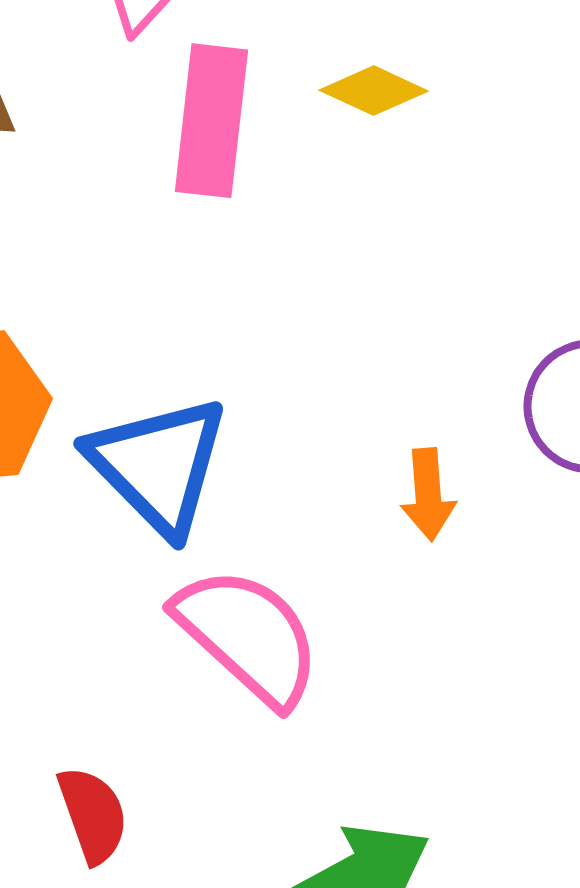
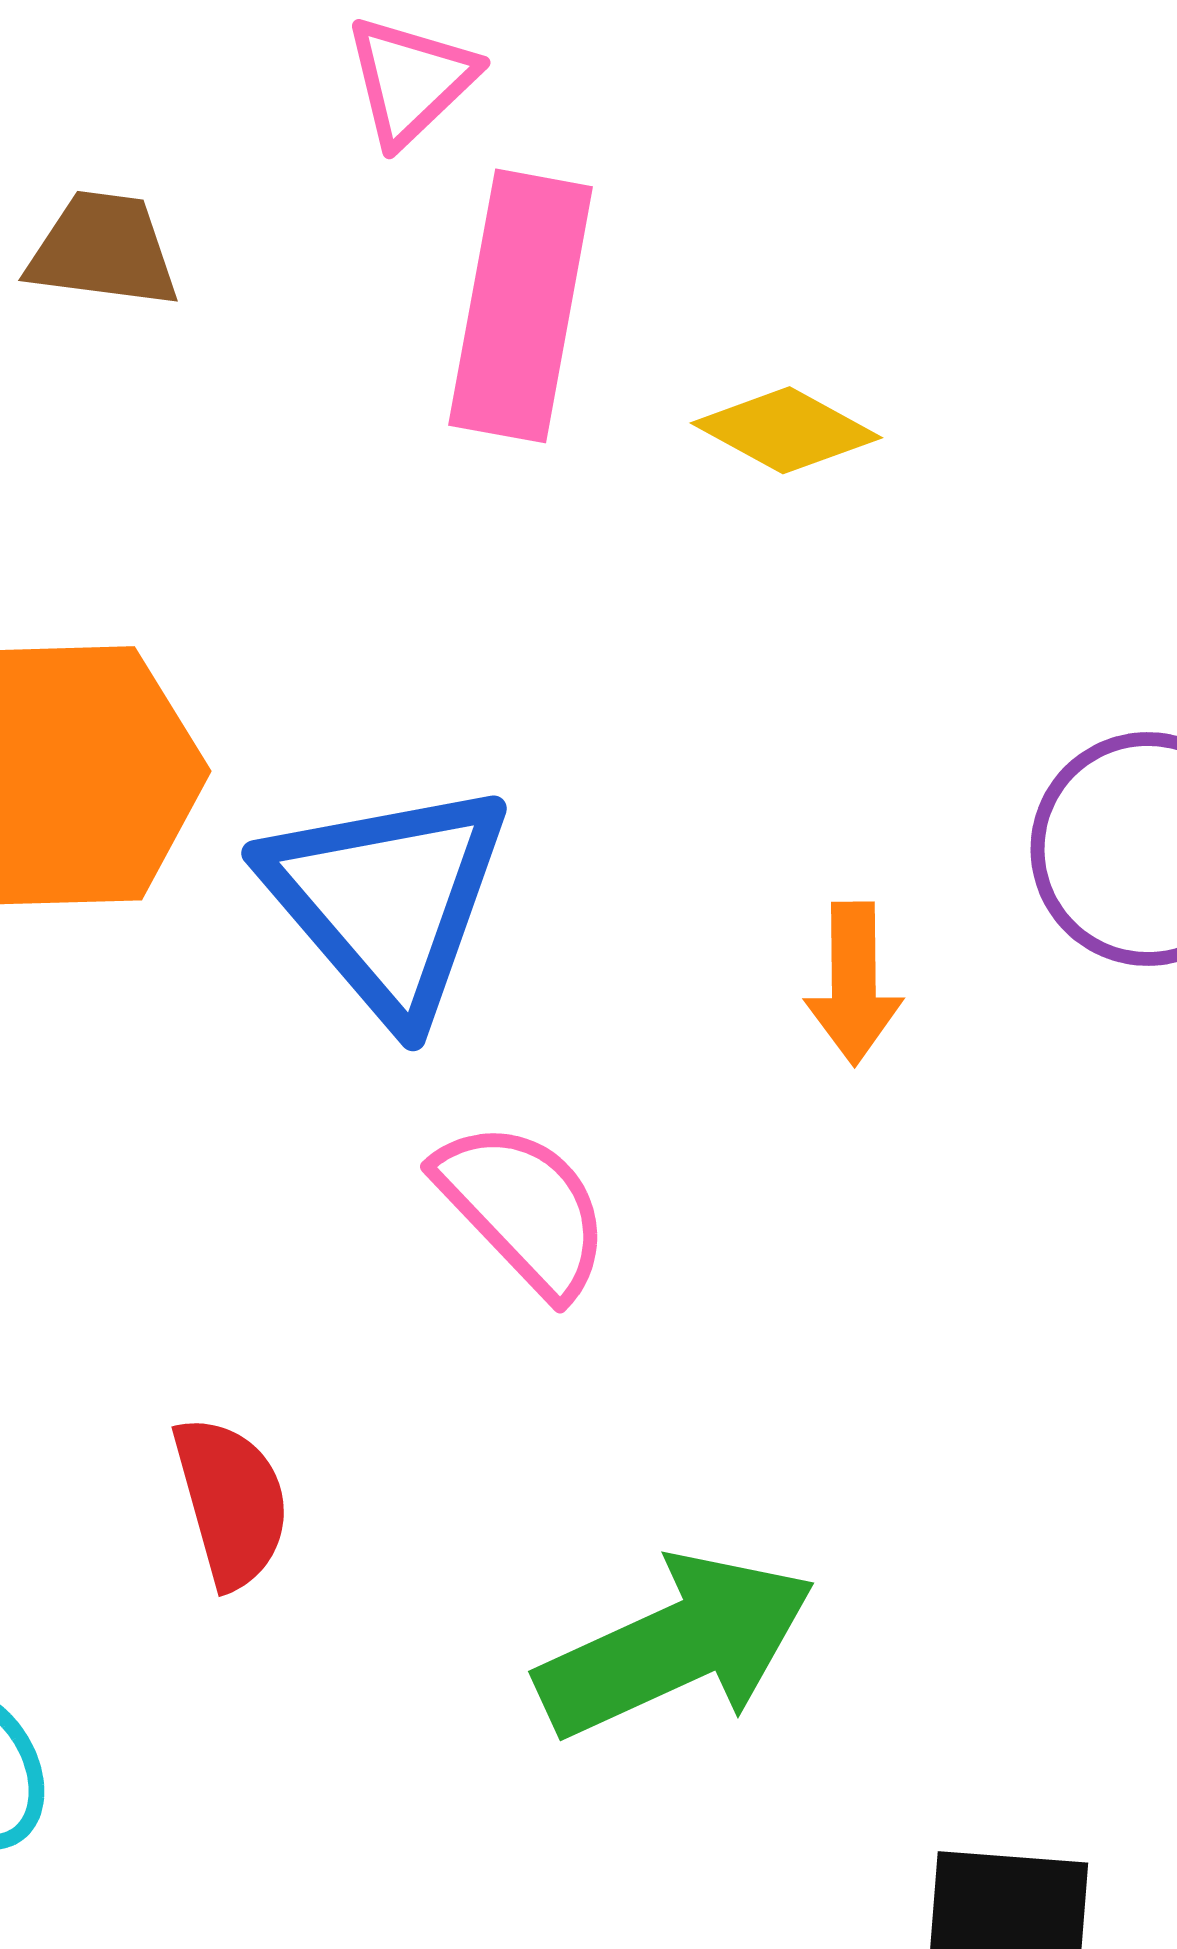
yellow diamond: (374, 91) -> (786, 430), moved
pink semicircle: (248, 636) -> (523, 1208), size x0.7

